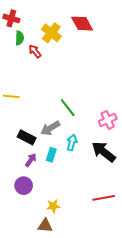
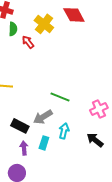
green line: (68, 108) -> (60, 97), turned -30
black arrow: (104, 152) -> (95, 140), size x0.7
purple arrow: (31, 160) -> (24, 148), turned -40

